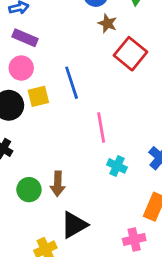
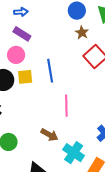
cyan cross: (117, 166) -> (74, 153), moved, size x1.5
brown arrow: (58, 184) -> (49, 135), moved, turned -72

